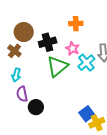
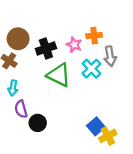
orange cross: (76, 24) -> (94, 36), moved
pink star: (72, 49) -> (74, 45), moved
green triangle: (57, 66) -> (59, 75), turned -50

